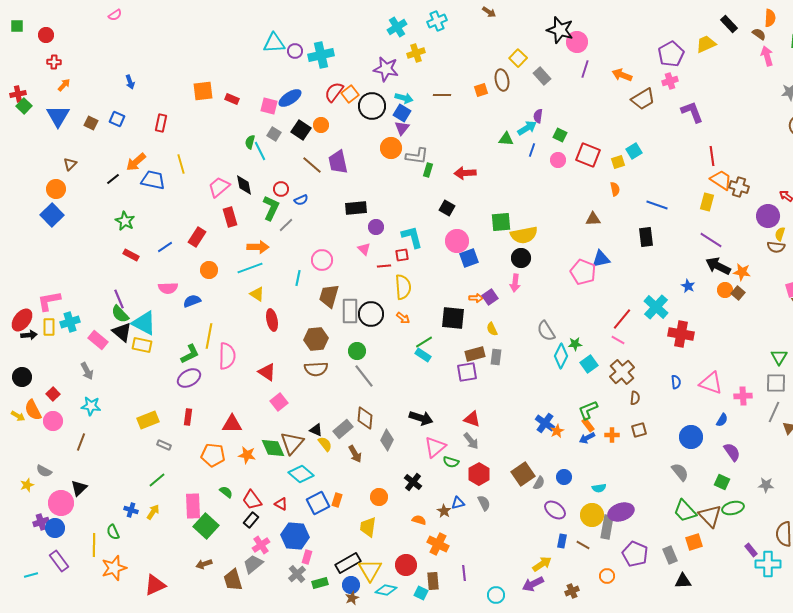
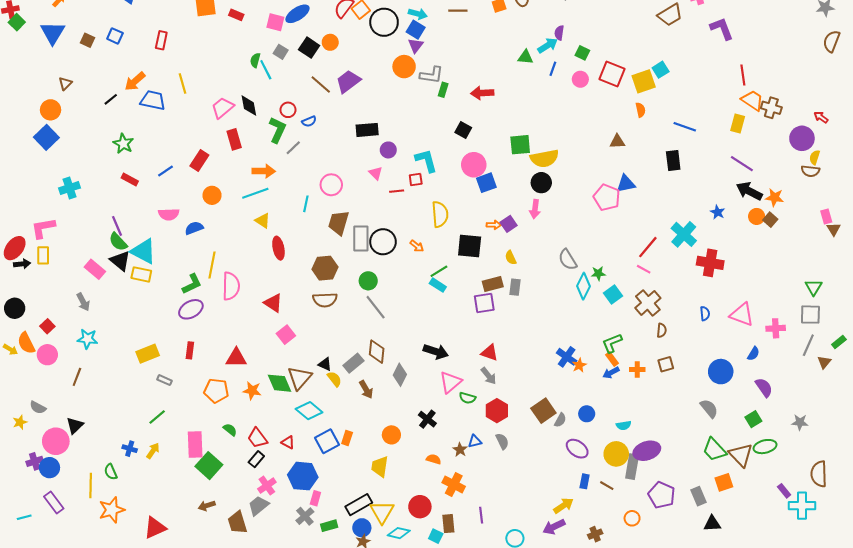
purple trapezoid: (338, 162) -> (348, 81), turned 65
yellow square: (618, 162) -> (644, 81), size x1.6
yellow semicircle: (403, 287) -> (440, 214), moved
cyan cross: (70, 322) -> (70, 188), moved
green square: (722, 482) -> (753, 419), turned 35

